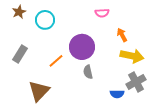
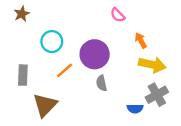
pink semicircle: (102, 13) -> (118, 15), turned 48
cyan circle: (45, 20) -> (52, 42), moved
gray rectangle: (20, 54) -> (23, 75), moved, turned -30

